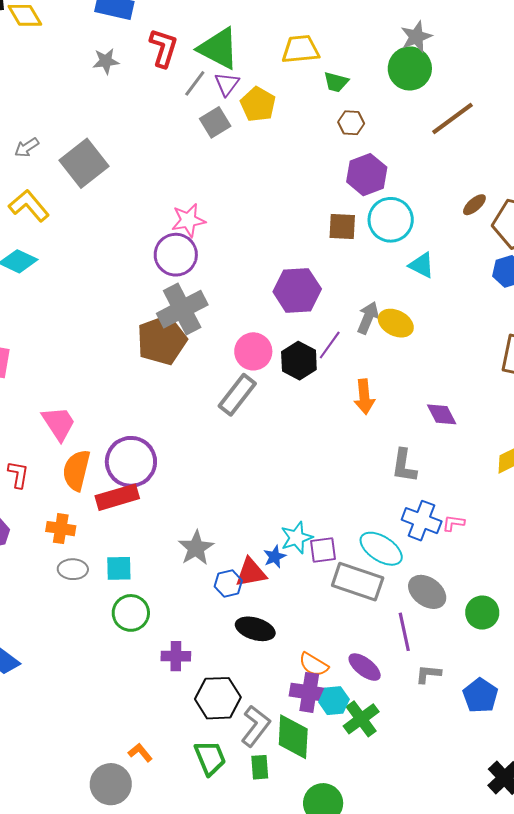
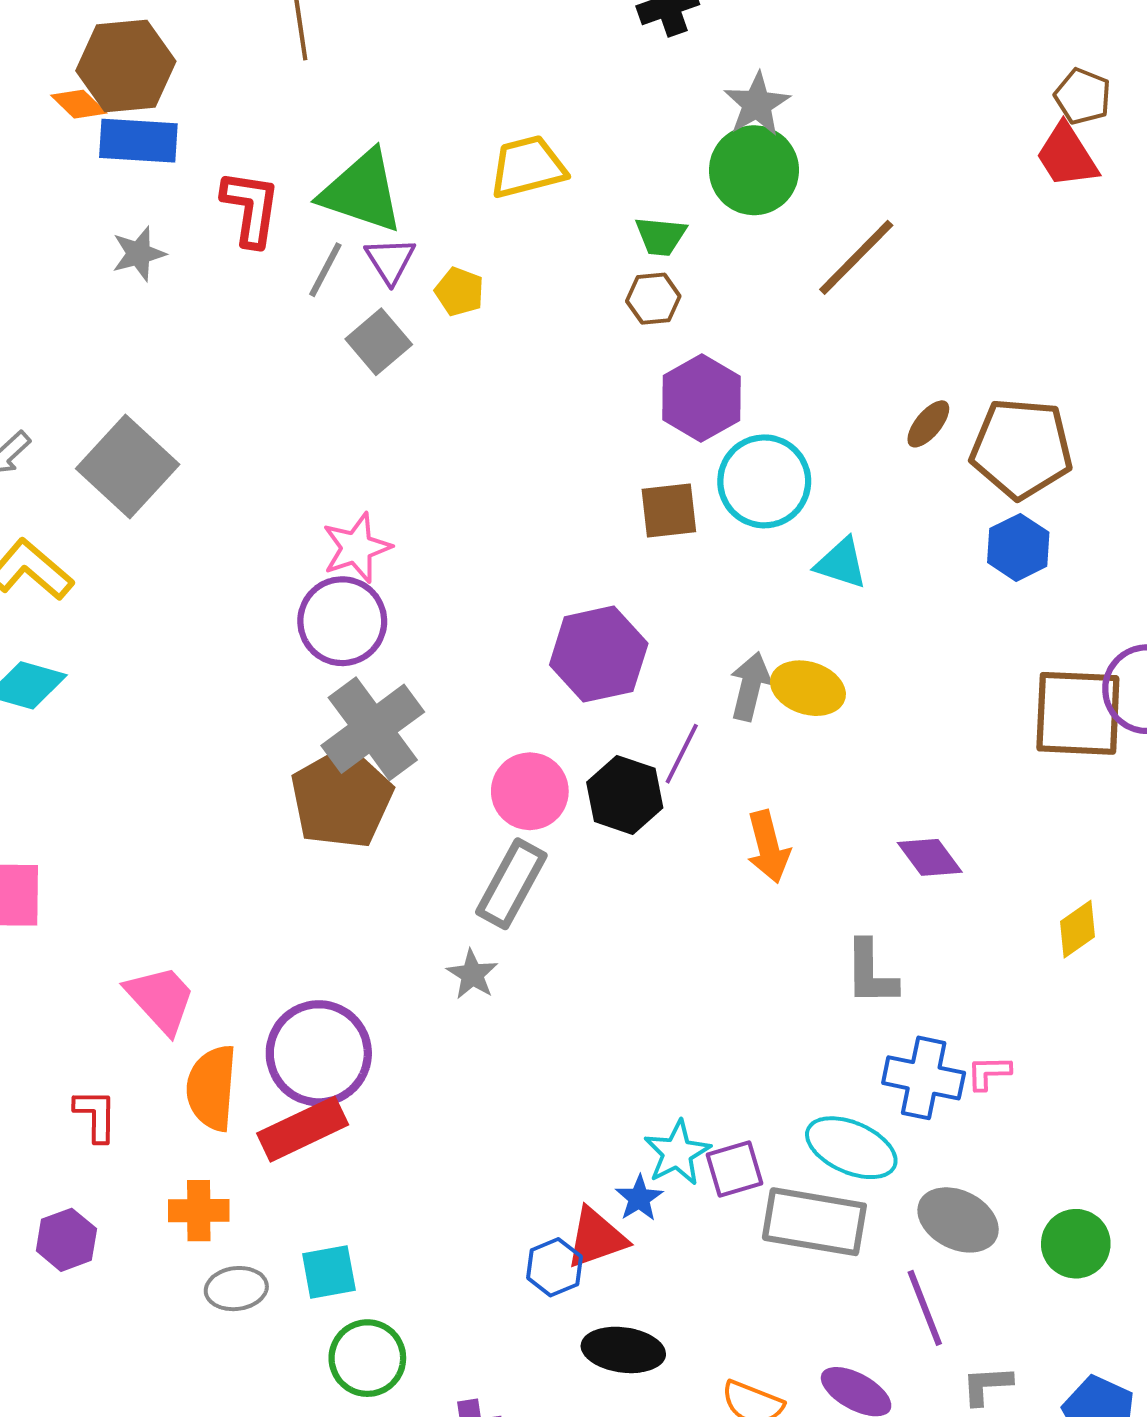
green trapezoid: (336, 82) -> (661, 236), moved
yellow pentagon: (258, 104) -> (459, 292), size x0.7
gray star: (196, 548) -> (472, 974), moved, size x0.7

